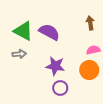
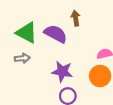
brown arrow: (90, 23) -> (76, 18), moved

